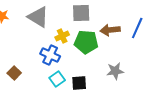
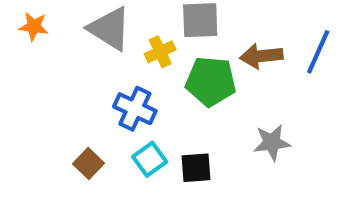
yellow cross: (62, 36) -> (160, 52), moved
brown square: (14, 73) -> (89, 163), moved

